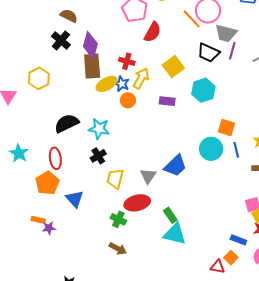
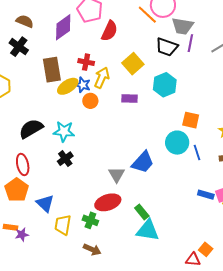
purple diamond: (90, 45) -> (63, 27), moved, turned 44
blue line: (236, 150) -> (197, 152), moved
yellow trapezoid: (115, 179) -> (63, 225), moved
blue rectangle: (238, 240) -> (206, 195), moved

